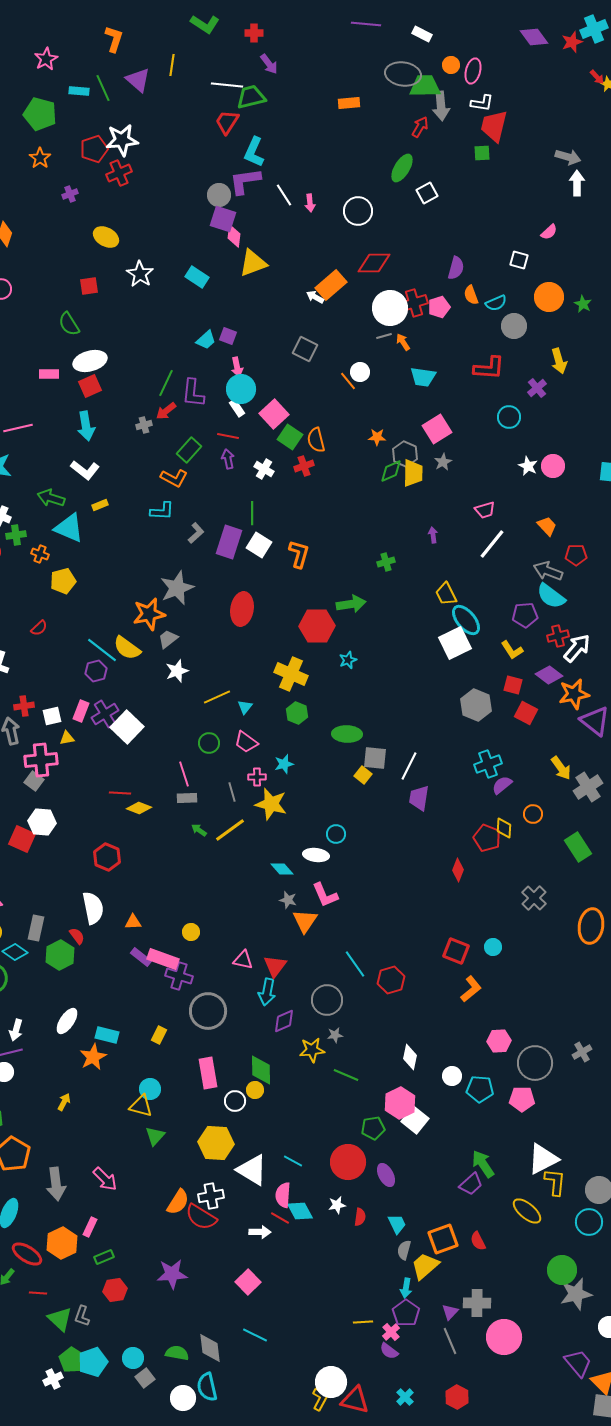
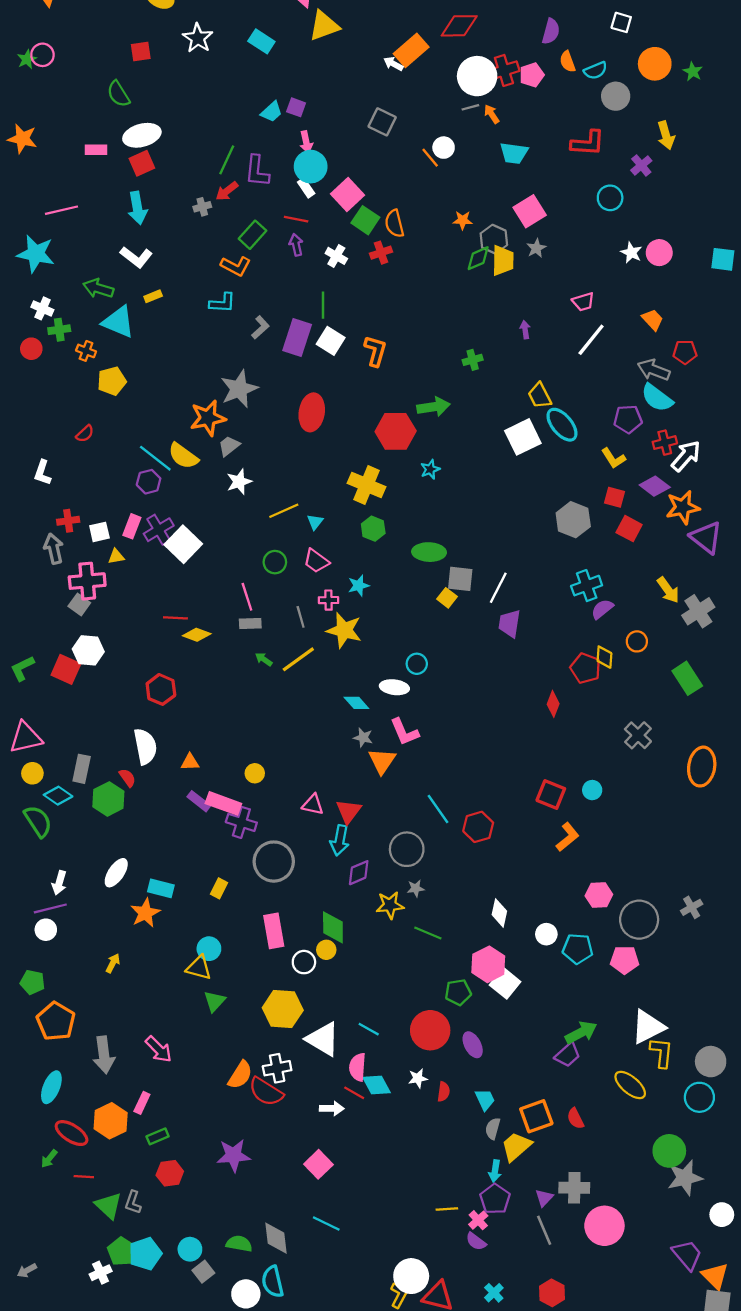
white square: (455, 643) -> (523, 437), moved
green arrow: (483, 1164) -> (581, 1032), turned 96

